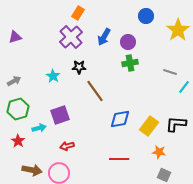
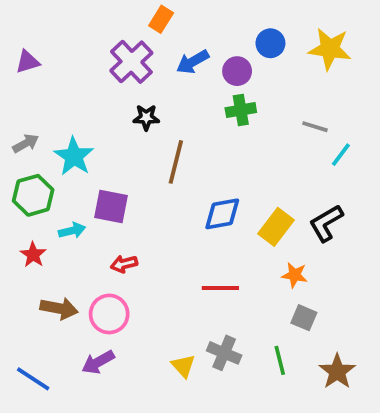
orange rectangle: (78, 13) -> (161, 19), moved
blue circle: (146, 16) -> (270, 43), moved
yellow star: (178, 30) -> (330, 49), turned -30
blue arrow: (104, 37) -> (193, 62), turned 30
cyan star: (53, 76) -> (74, 156), moved, size x1.5
brown line: (95, 91) -> (176, 162), turned 50
purple square: (60, 115) -> (111, 206), turned 30
black L-shape: (176, 124) -> (326, 223), turned -35

